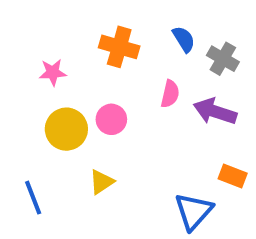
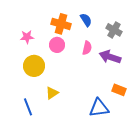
blue semicircle: (184, 39) -> (86, 20), moved
pink circle: (111, 119) -> (57, 45), moved
blue line: (33, 198) -> (28, 107), moved
blue triangle: (194, 211) -> (99, 108), turned 40

